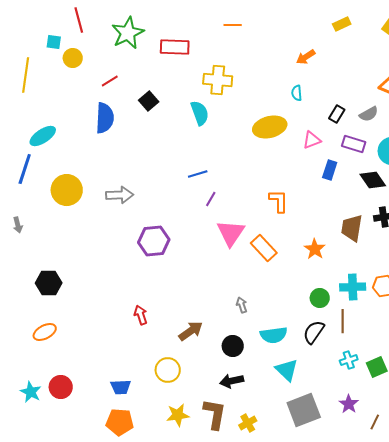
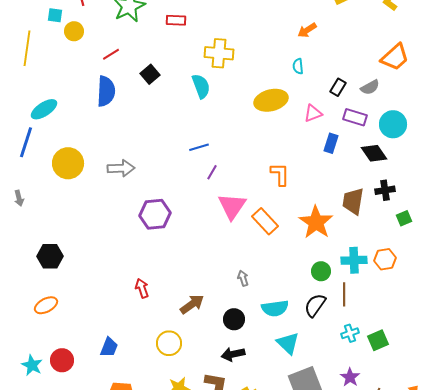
red rectangle: (175, 47) -> (176, 20), size x0.7
orange star: (315, 249) -> (316, 222), size x1.6
blue trapezoid: (121, 387) -> (109, 347), moved, turned -65

